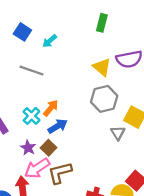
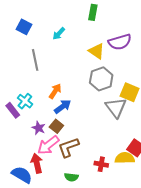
cyan arrow: (50, 41) -> (59, 34), moved
gray line: (31, 71) -> (35, 60), turned 65
cyan cross: (31, 116) -> (25, 101), moved
gray triangle: (118, 133) -> (116, 108), size x1.6

